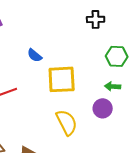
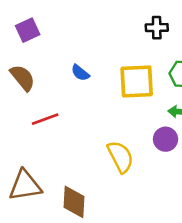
yellow square: (62, 79) -> (137, 81), moved

